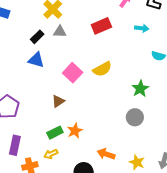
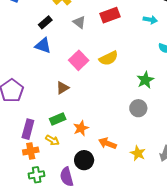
gray triangle: (60, 32) -> (79, 22), moved, turned 32
orange star: (75, 131) -> (81, 128), moved
purple rectangle: (15, 145) -> (28, 129), moved
yellow arrow: (51, 154) -> (52, 140), turned -128

